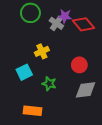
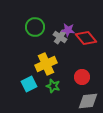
yellow cross: (42, 51) -> (46, 64), size x1.5
green star: (49, 84) -> (53, 86), moved

